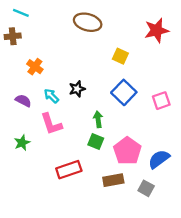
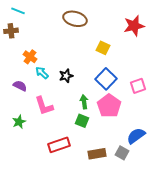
cyan arrow: (51, 96) -> (42, 73), moved
pink pentagon: (127, 151) -> (109, 106), moved
gray square: (146, 188) -> (122, 153), moved

